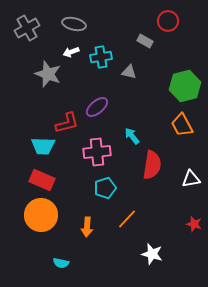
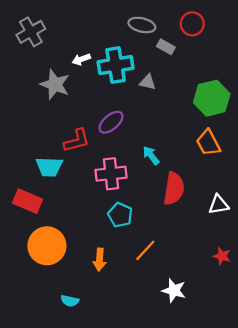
gray ellipse: (74, 24) -> (142, 25), moved
cyan cross: (101, 57) -> (116, 65), size x1.4
red rectangle: (42, 180) -> (27, 201), moved
cyan pentagon: (105, 188) -> (120, 215), turned -30

